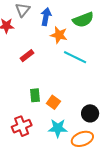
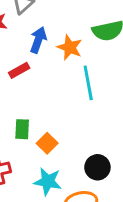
blue arrow: (46, 17) -> (38, 40), moved
cyan line: (75, 57) -> (88, 83), turned 45

